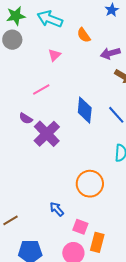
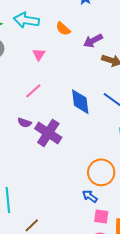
blue arrow: (57, 209) -> (90, 196), moved

